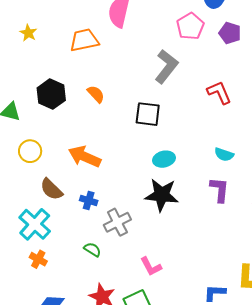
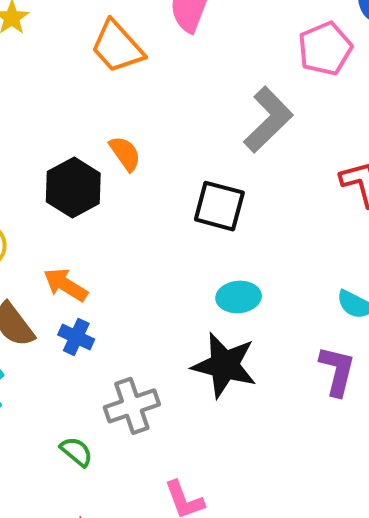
orange trapezoid: (84, 40) -> (117, 47), turned -128
black hexagon: (51, 94) -> (73, 188), moved
orange arrow: (85, 157) -> (65, 285), moved, size x0.7
blue cross: (89, 201) -> (76, 337), moved

